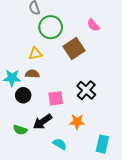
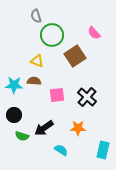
yellow triangle: (35, 54) -> (37, 61), turned 32
black circle: (23, 95) -> (14, 115), moved
pink square: (56, 98) -> (57, 95), moved

